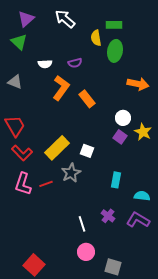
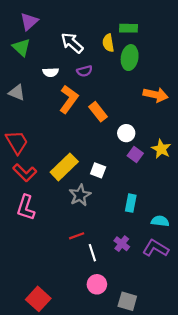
white arrow: (65, 19) -> (72, 43), moved
white circle: (123, 118) -> (126, 133), moved
red line: (46, 184) -> (77, 236), moved

